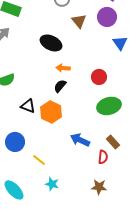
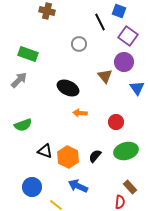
brown triangle: (79, 21) -> (105, 76), moved
black semicircle: (60, 86) -> (95, 156), moved
blue arrow: (80, 140) -> (78, 186), moved

